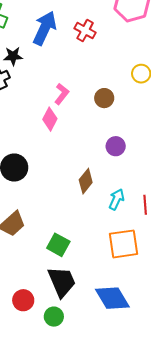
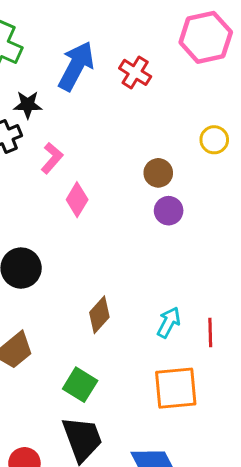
pink L-shape: (62, 94) -> (52, 158), moved
purple circle: (116, 146) -> (169, 211), moved
brown diamond: (86, 181) -> (99, 315), moved

